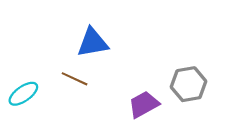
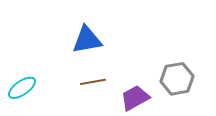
brown line: (75, 79) -> (93, 82), moved, turned -35

